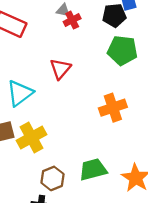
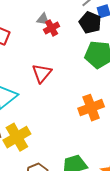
black pentagon: (114, 15) -> (90, 23), turned 30

